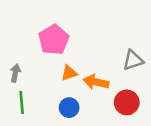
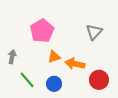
gray triangle: (133, 60) -> (94, 32), moved, turned -30
green line: (22, 102) -> (27, 80), moved, turned -36

